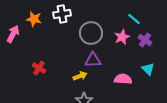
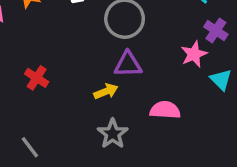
pink star: (122, 37) -> (194, 54), moved
pink semicircle: (123, 79) -> (165, 110), moved

